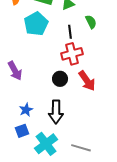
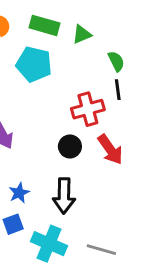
cyan pentagon: (36, 24) -> (34, 64), turned -30
black line: (70, 32) -> (118, 90), moved
cyan cross: (46, 144) -> (49, 244), turned -30

